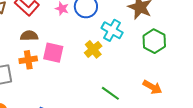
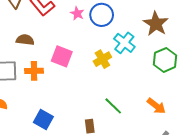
brown semicircle: (29, 36) -> (25, 40), moved
orange cross: (28, 60) -> (34, 71), moved

